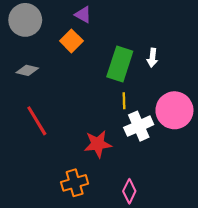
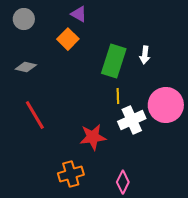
gray circle: (25, 20) -> (24, 19), size x0.7

